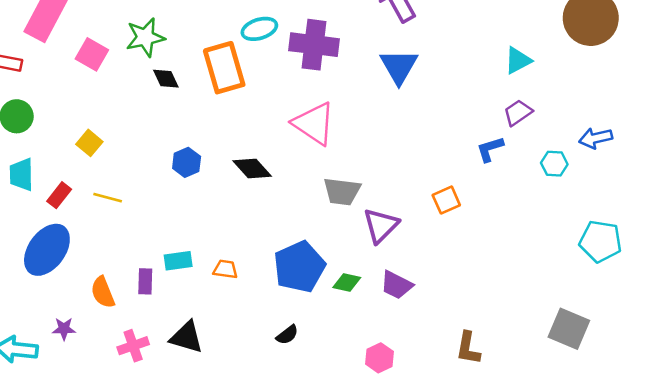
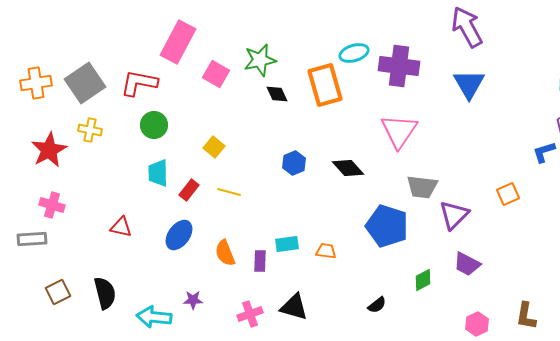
pink triangle: (314, 124) -> (399, 131), turned 30
blue ellipse: (47, 250) -> (179, 235), size x0.7
blue pentagon: (299, 267) -> (387, 226), moved, turned -30
green diamond: (347, 283) -> (423, 280), moved, turned -40
orange semicircle: (103, 292) -> (225, 253), moved
pink hexagon: (380, 358) -> (477, 324), moved

